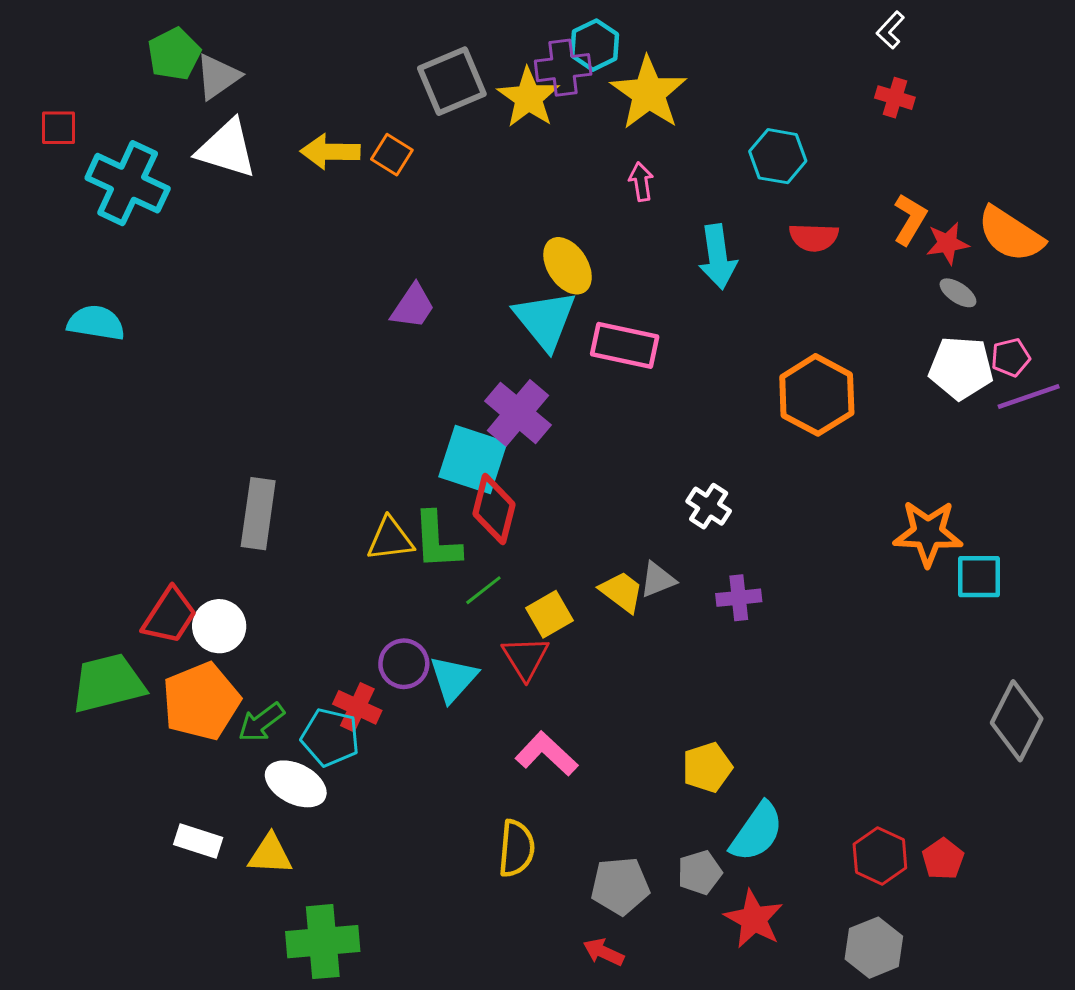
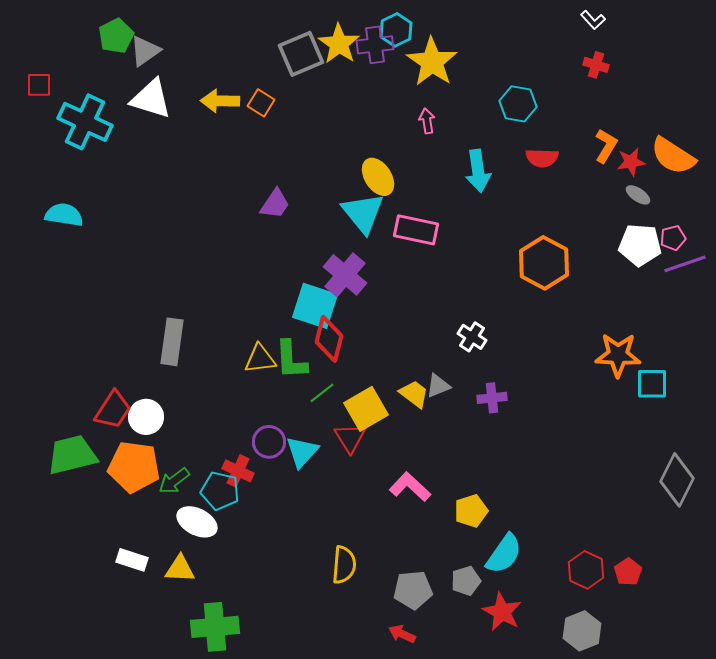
white L-shape: (890, 30) -> (593, 20), turned -85
yellow star: (528, 98) -> (339, 44), moved
yellow square: (550, 614) -> (366, 409), size x1.4
orange pentagon: (201, 701) -> (134, 467), turned 30
pink L-shape: (547, 754) -> (410, 487), moved

